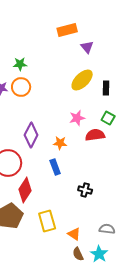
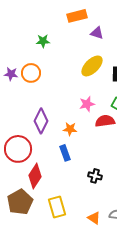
purple triangle: (87, 47) -> (97, 33), turned -32
green star: (20, 64) -> (43, 41), moved
orange triangle: (74, 234) -> (94, 218), moved

